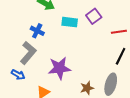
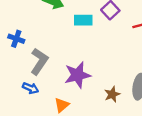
blue cross: (37, 31) -> (16, 39), moved

